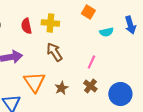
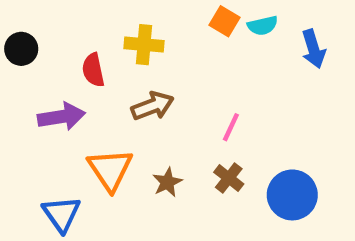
red semicircle: (26, 26) -> (93, 70), moved
cyan semicircle: (106, 32) -> (263, 26), moved
brown arrow: (54, 52) -> (152, 106), turned 102

